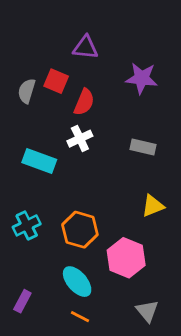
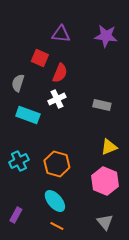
purple star: (142, 78) -> (106, 36), moved
gray semicircle: (27, 91) -> (18, 83), moved
pink hexagon: (126, 258) -> (105, 181), moved

